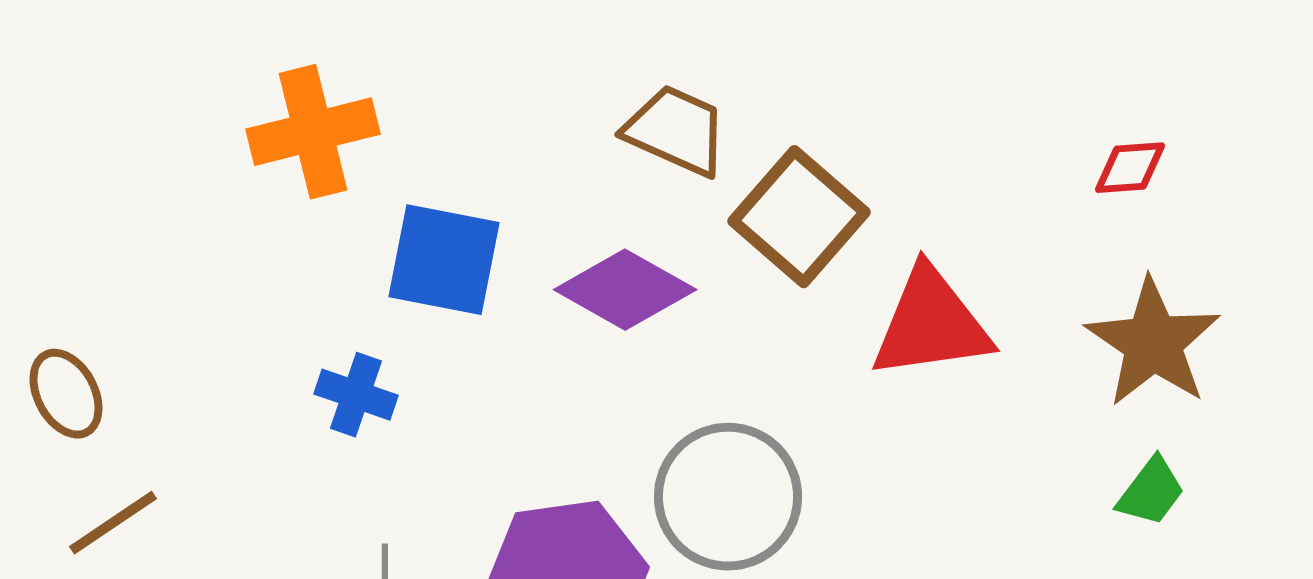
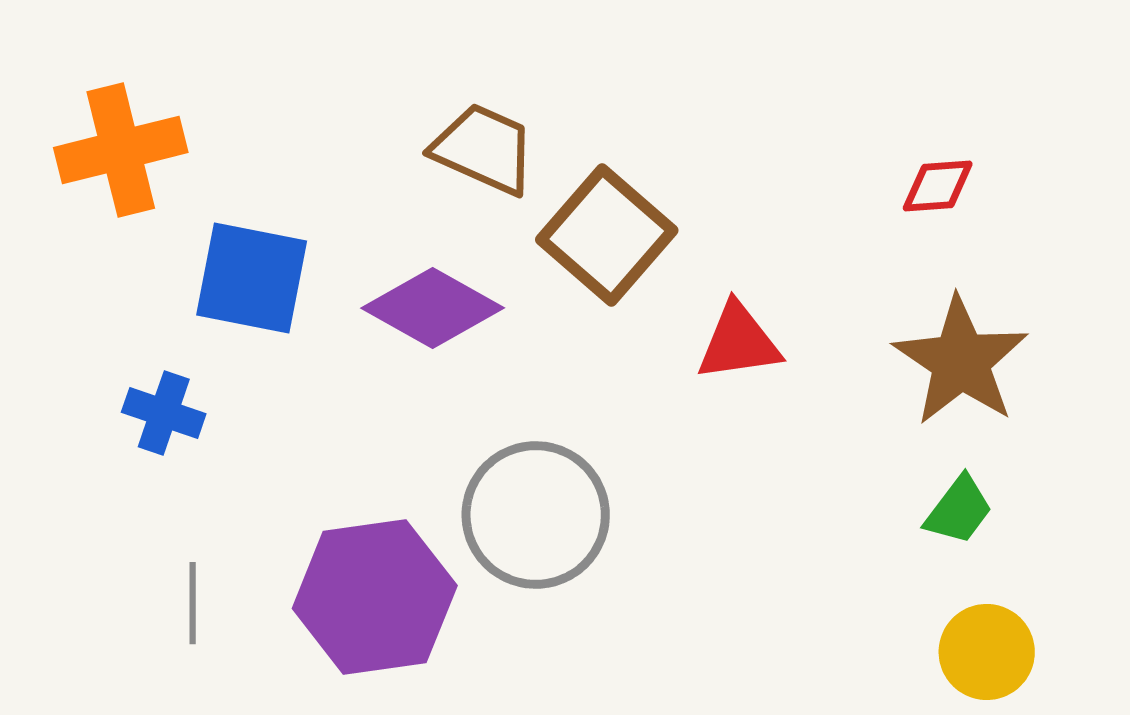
red triangle: (931, 324) -> (739, 342), size x0.7

